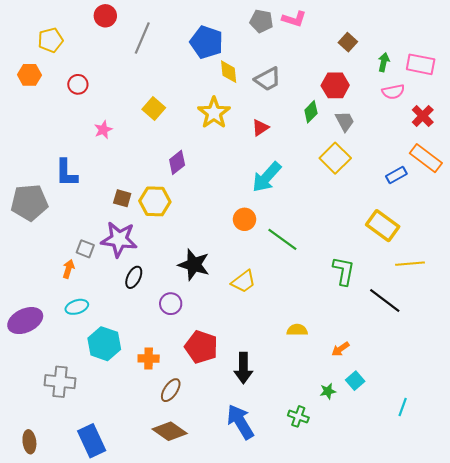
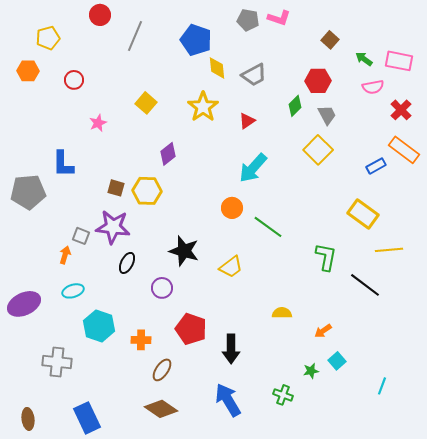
green arrow: (384, 62) -> (364, 59), turned -66

